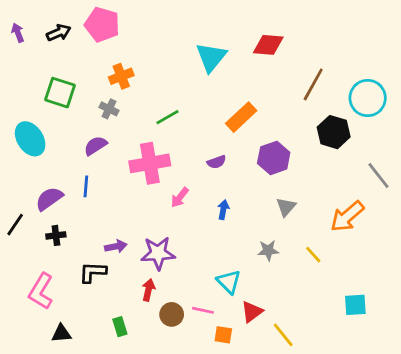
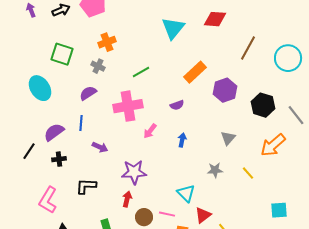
black hexagon: (334, 132) -> (263, 105), moved
purple hexagon: (274, 158) -> (225, 90), moved
purple arrow: (116, 246) -> (100, 147), moved, turned 35

